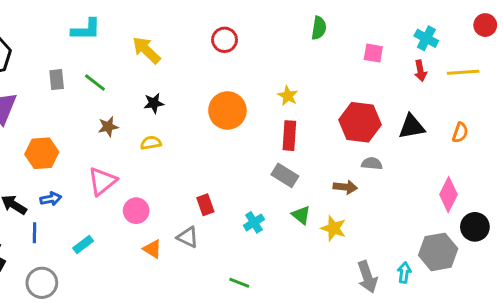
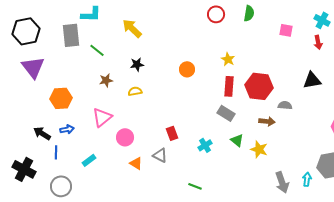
red circle: (225, 40) -> (216, 14), moved
gray rectangle: (57, 80) -> (71, 35), moved, size x1.6
orange circle: (227, 110) -> (187, 69), size x0.6
red hexagon: (360, 122) -> (259, 86), moved

